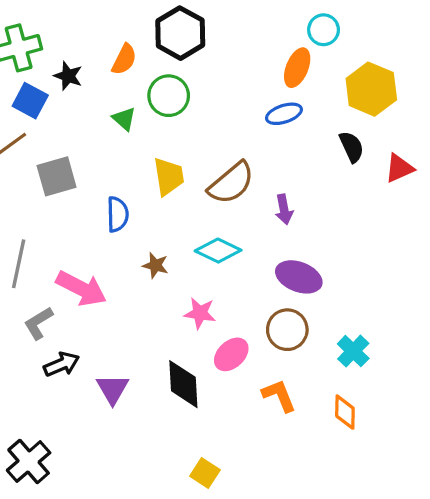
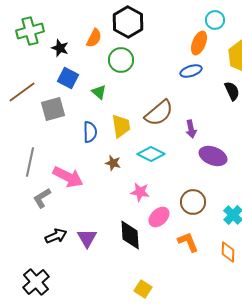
blue square: (30, 101) -> (68, 78), moved
green triangle: (124, 119) -> (99, 92), moved
yellow trapezoid: (169, 176) -> (121, 126), moved
purple ellipse: (299, 277) -> (213, 156), moved
black arrow: (62, 364) -> (56, 236), moved

